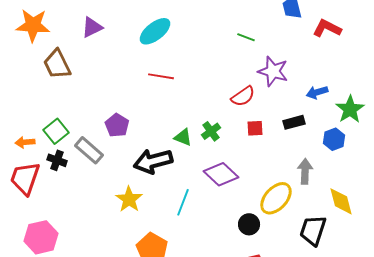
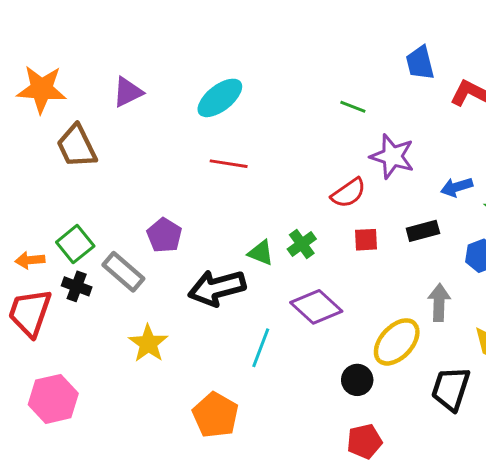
yellow star: (129, 199) -> (148, 343), moved

